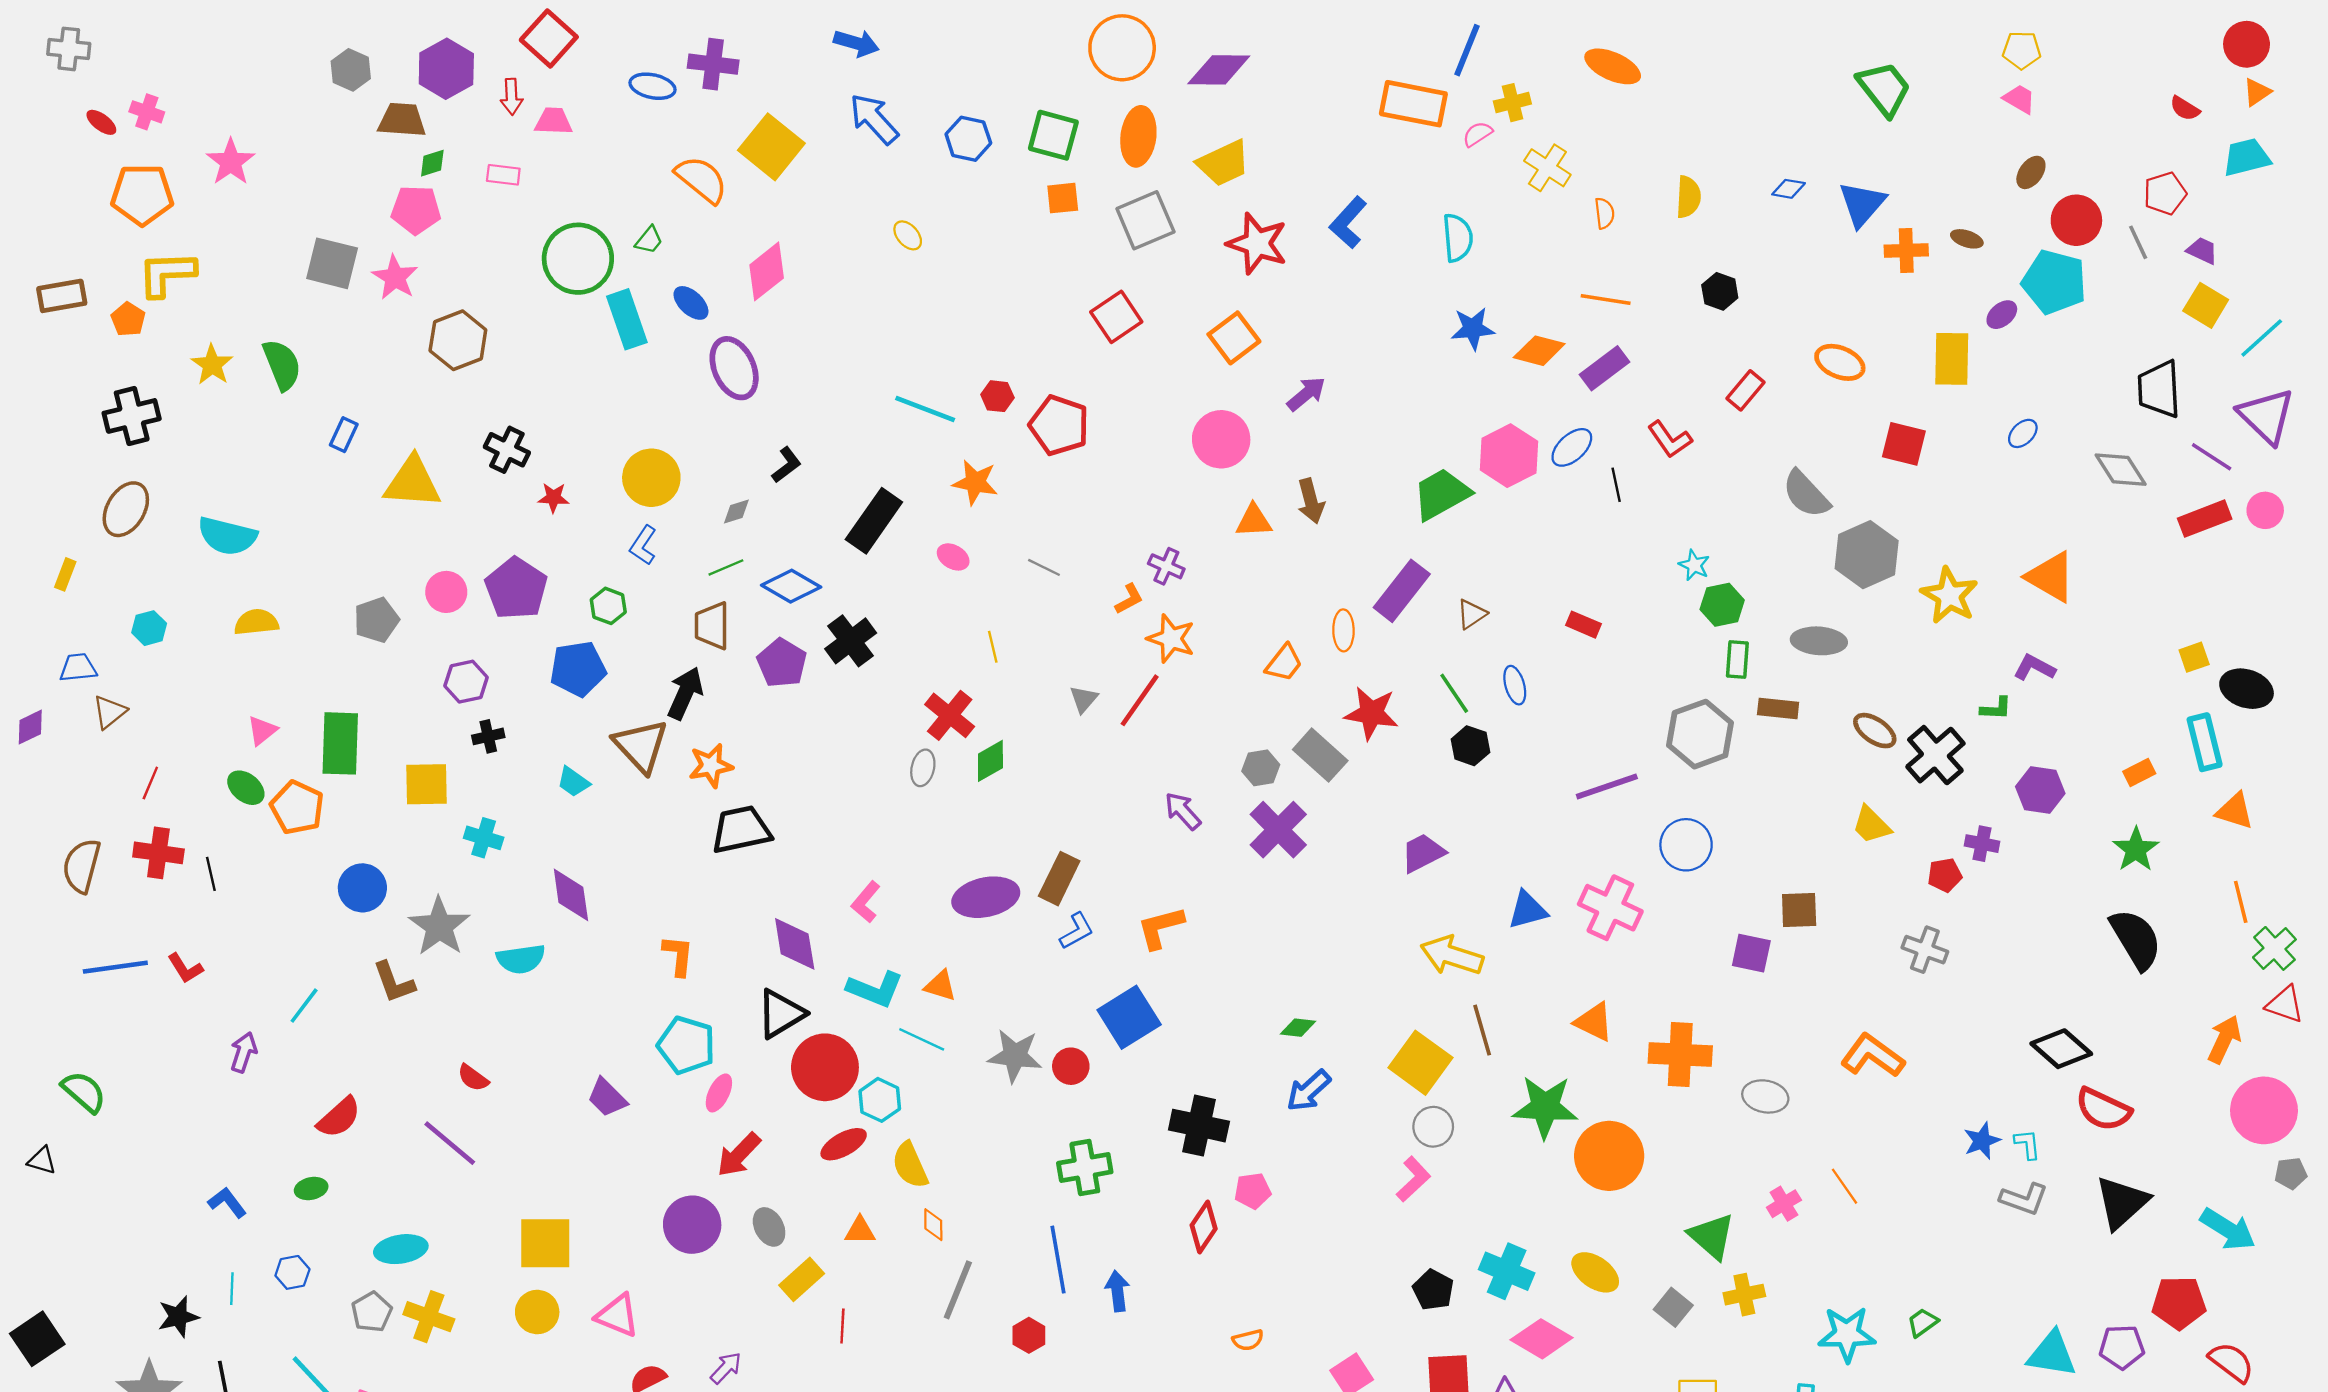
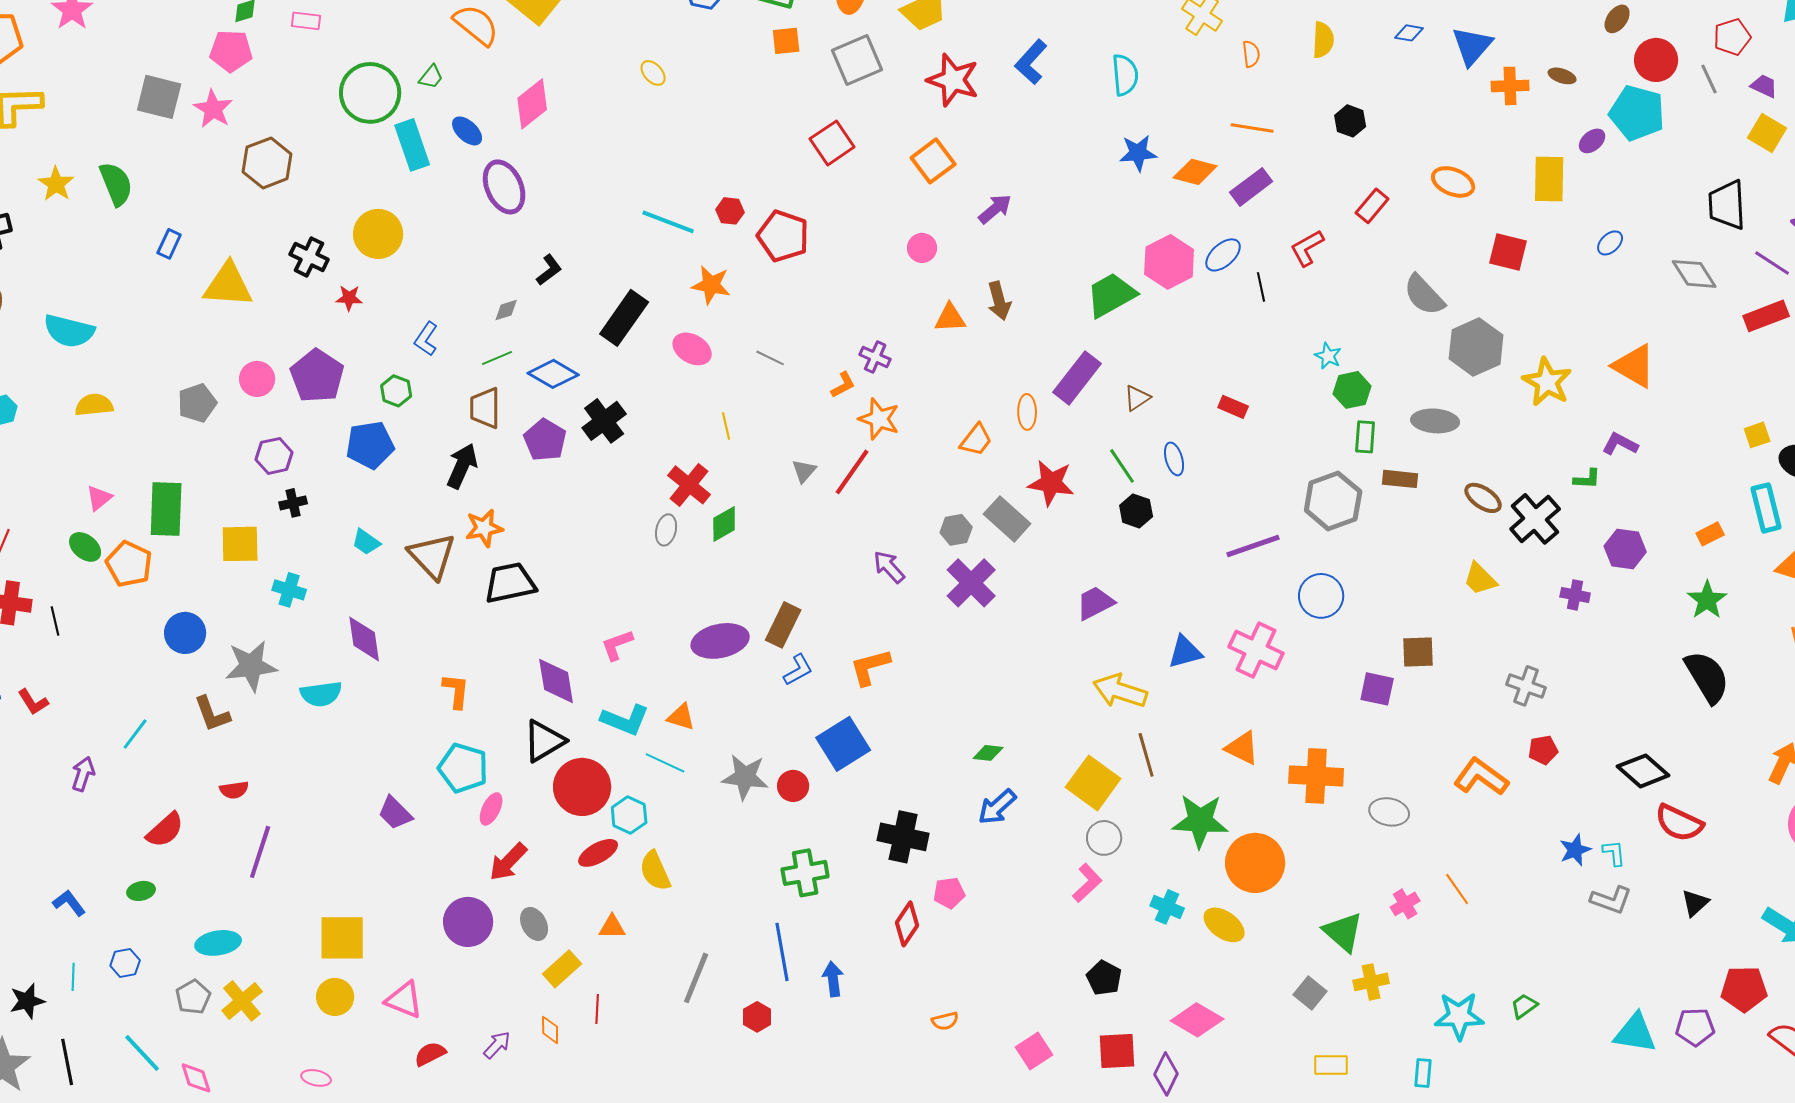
pink circle: (1221, 439) -> (922, 248), size x0.6
red L-shape: (1670, 439) -> (1307, 248), turned 96
yellow circle: (651, 478) -> (378, 234), moved
pink ellipse: (953, 557) -> (692, 349), size x1.4
brown triangle: (641, 746) -> (432, 556), moved
red pentagon: (1945, 875) -> (1543, 750), moved
pink L-shape: (866, 902) -> (617, 645), turned 30
gray star: (439, 926) -> (251, 666), turned 30
red semicircle: (473, 1078) -> (234, 790), moved, turned -44
purple line: (450, 1143) -> (260, 852), turned 68
black triangle: (2122, 1202) -> (1695, 903), size x0.6
orange diamond: (933, 1225) -> (550, 1030), moved
cyan cross: (1507, 1271) -> (1167, 907), moved, size x0.7
yellow ellipse: (1595, 1272) -> (1224, 925), moved
yellow cross: (429, 1317) -> (242, 1001), turned 30

